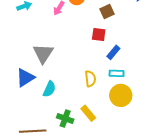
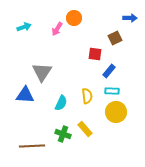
brown square: (107, 11) -> (115, 38), moved
blue triangle: (25, 78) -> (25, 95), turned 36
cyan semicircle: (49, 89) -> (61, 103), moved

